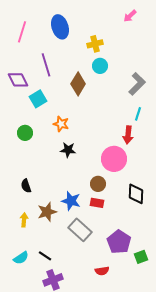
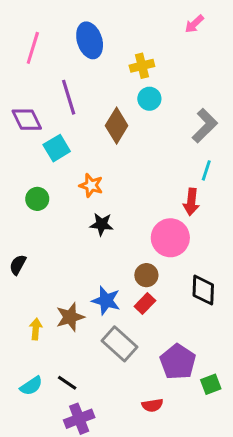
black semicircle: (26, 186) -> (18, 265), moved, turned 48
red rectangle: (97, 203) -> (145, 304), turned -56

